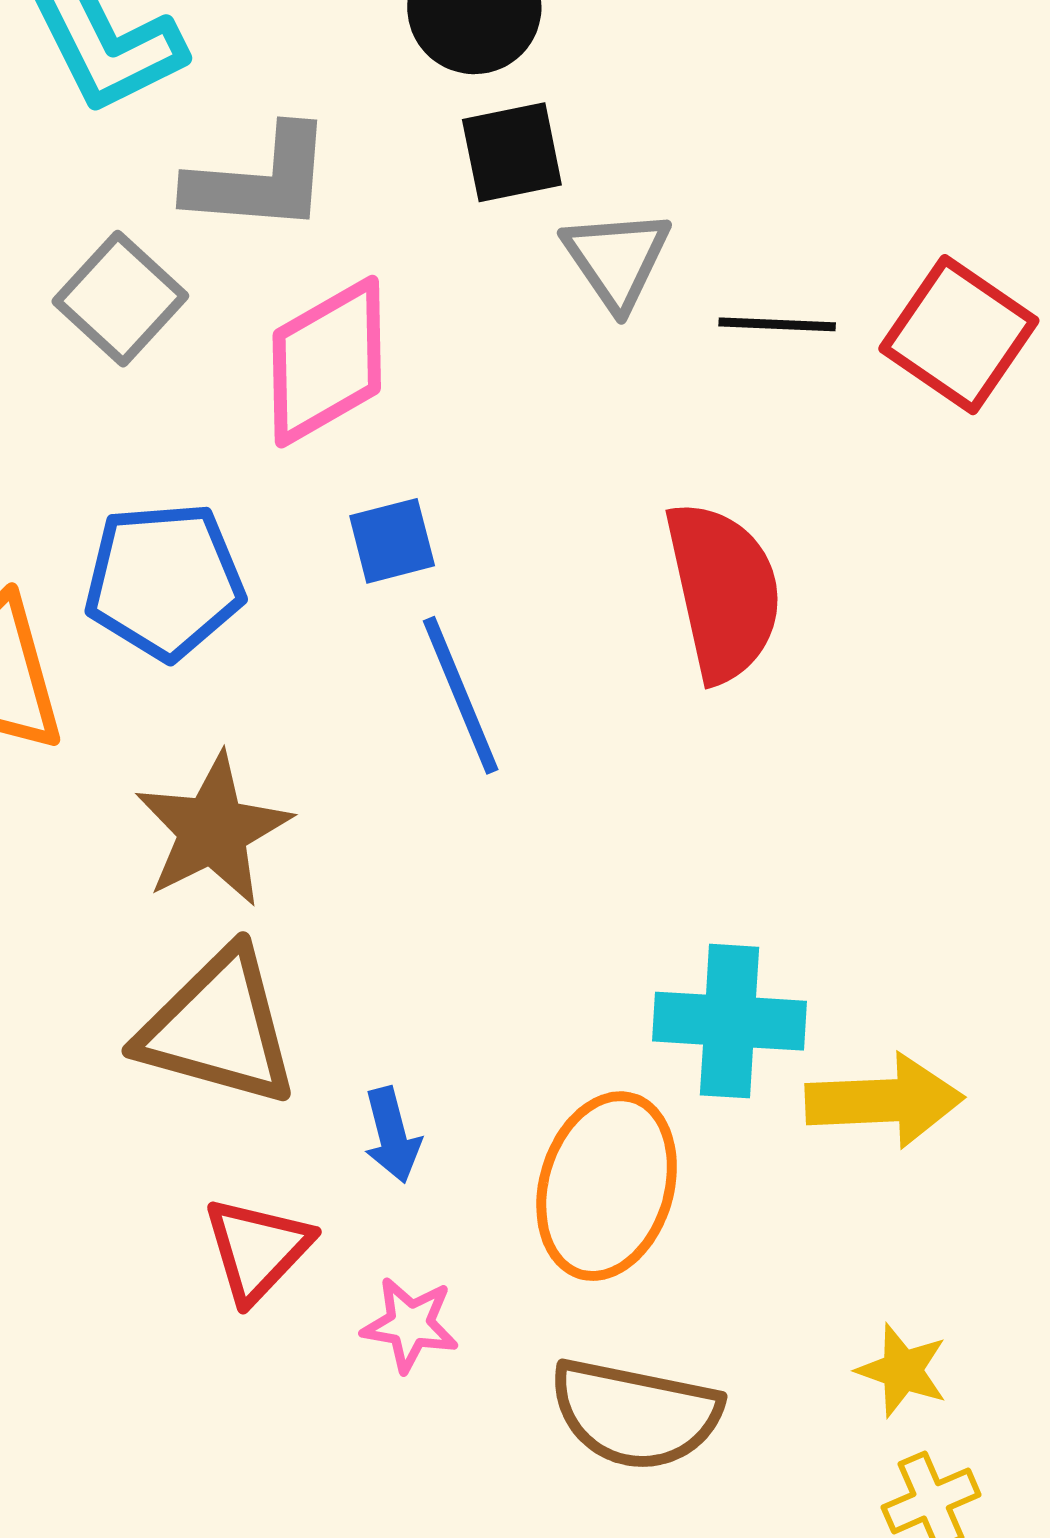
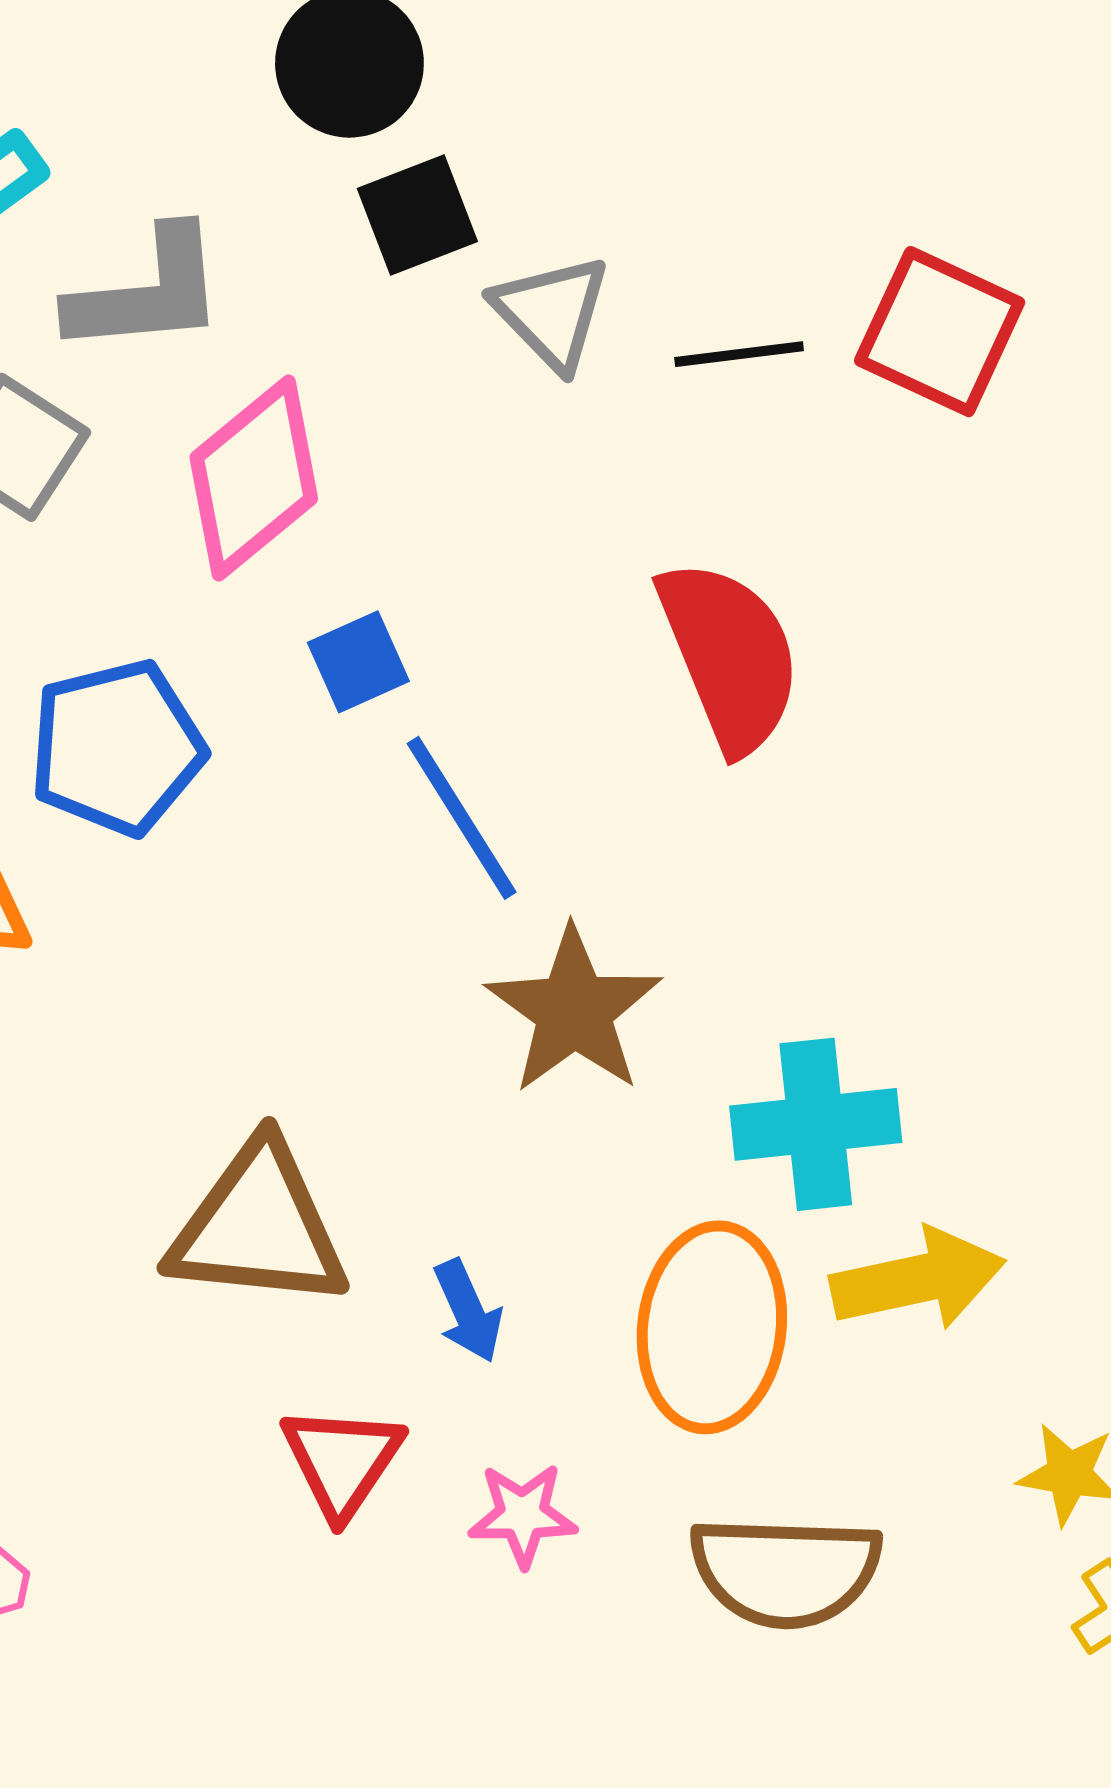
brown star: (213, 830) -> (574, 1011), moved
yellow arrow: (884, 1101) -> (918, 1279), moved

